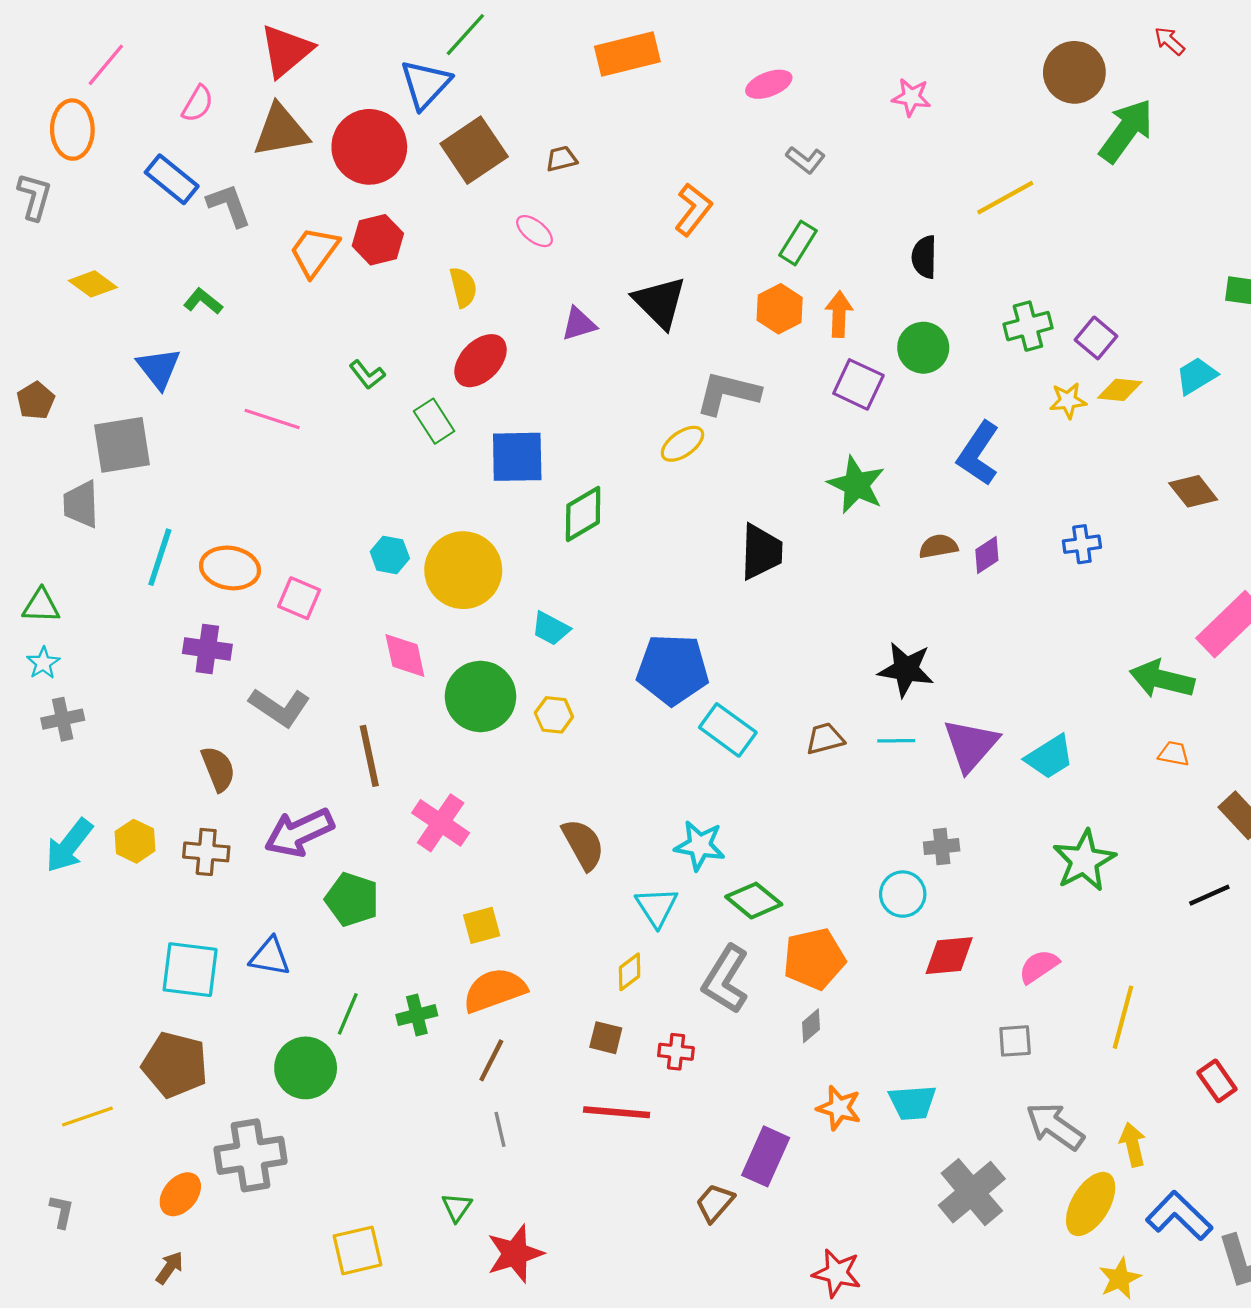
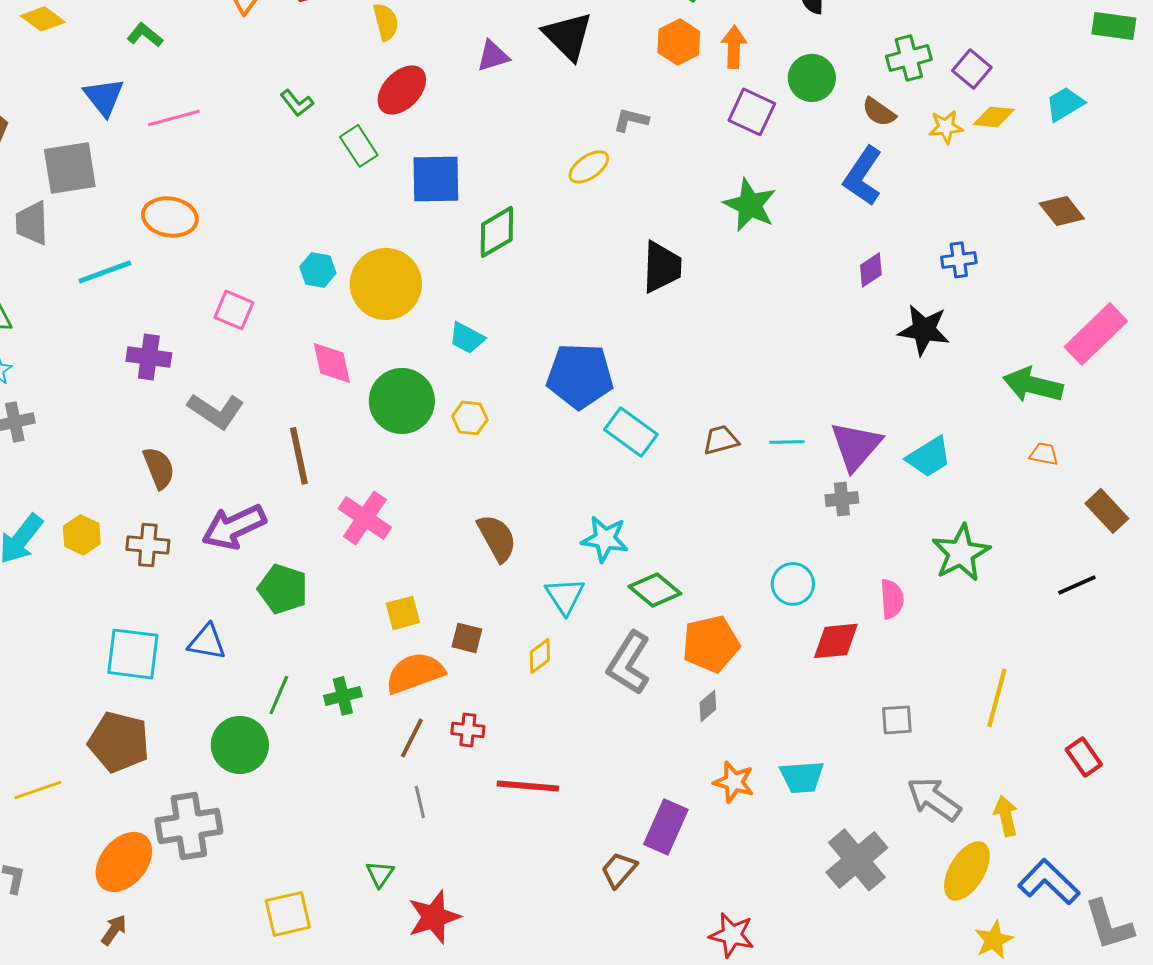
gray L-shape: (728, 393) -> (631, 120), size x0.6
pink line: (272, 419) -> (174, 118), moved, turned -33
brown semicircle: (938, 546) -> (879, 112), moved, turned -135
cyan line: (160, 557) -> (105, 272), turned 52
orange ellipse: (230, 568) -> (170, 217), moved
black star: (906, 669) -> (924, 330), moved
gray cross: (942, 847) -> (842, 499), moved
pink semicircle: (1039, 966) -> (892, 599), moved, turned 120
brown square: (606, 1038) -> (467, 638), moved
red cross: (676, 1052) -> (468, 730), moved
orange ellipse: (180, 1194) -> (124, 862), size x1.5

